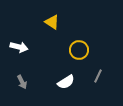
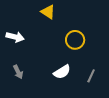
gray line: (98, 76) -> (91, 76), moved

